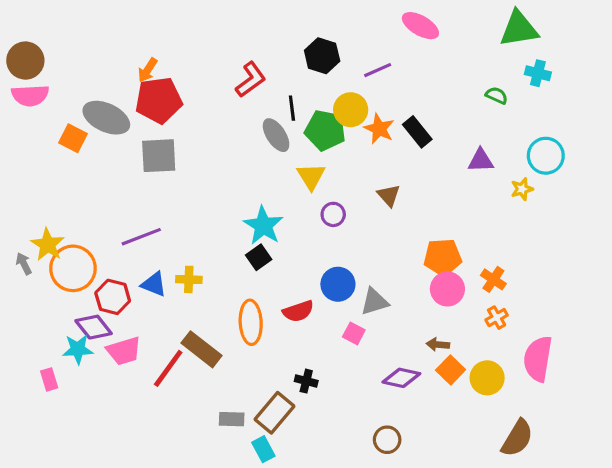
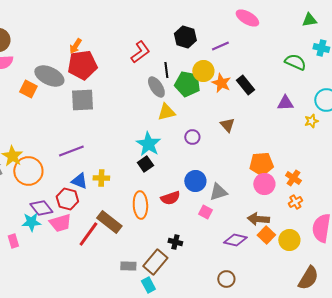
green triangle: (519, 29) -> (309, 20), size x0.6
green semicircle: (497, 95) -> (295, 62), size x1.5
yellow triangle: (311, 176) -> (166, 112), moved, turned 48
red hexagon: (113, 297) -> (67, 199), moved
brown arrow: (438, 345) -> (258, 219), size x1.5

